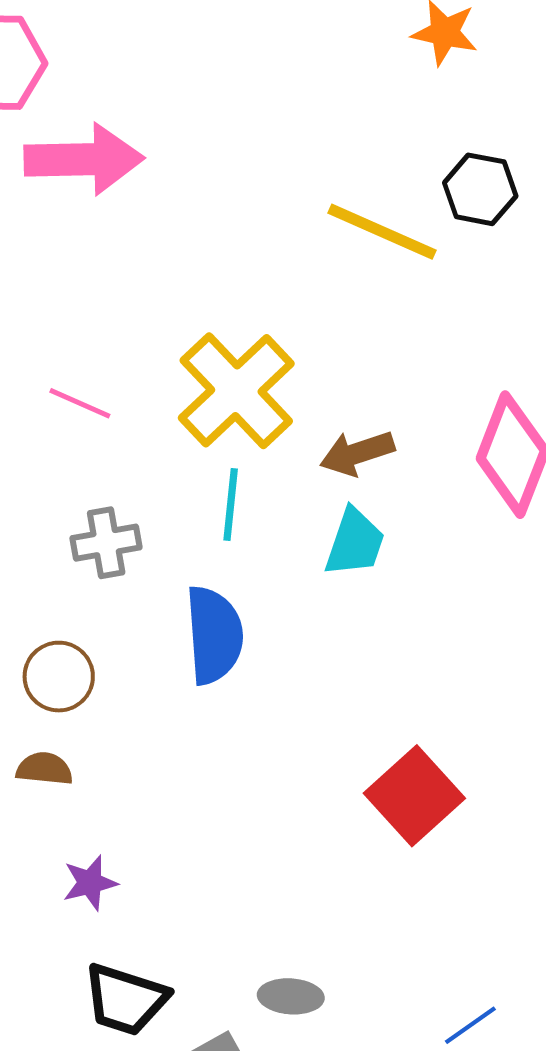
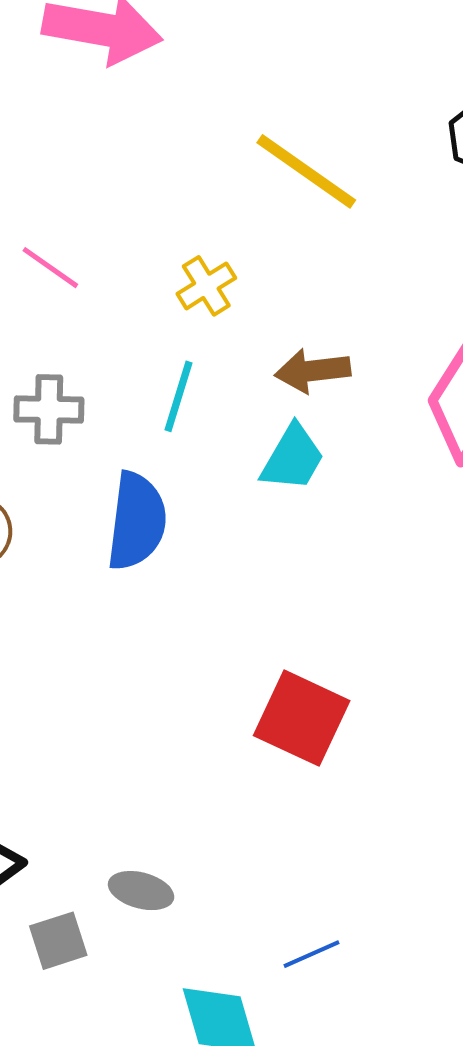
yellow line: (382, 232) -> (306, 171), moved
yellow cross: (236, 391) -> (206, 286), size x0.5
red square: (414, 796) -> (302, 718), turned -34

